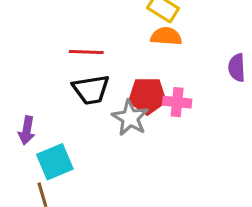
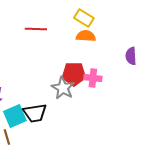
red line: (86, 52) -> (36, 29), moved
black trapezoid: (91, 90) -> (35, 113), moved

